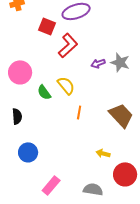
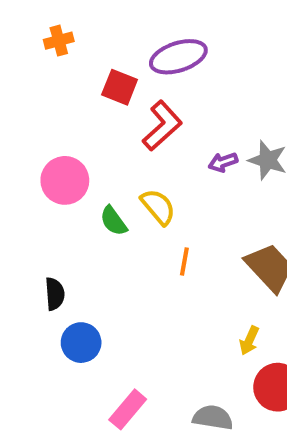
black semicircle: (17, 116) -> (55, 294), moved
yellow arrow: (103, 153) -> (249, 341), moved, turned -80

